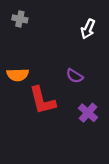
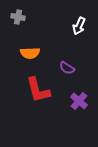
orange semicircle: (18, 75) -> (30, 53), moved

